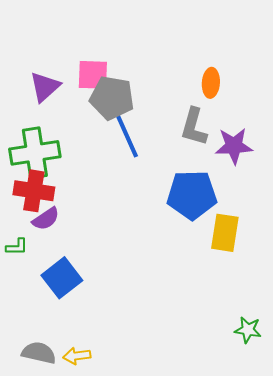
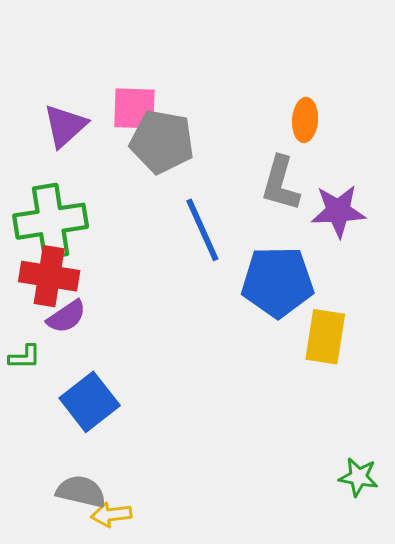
blue line: (127, 136) -> (202, 230), moved
gray semicircle: (39, 353) -> (81, 491), moved

